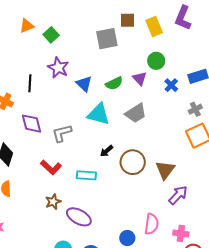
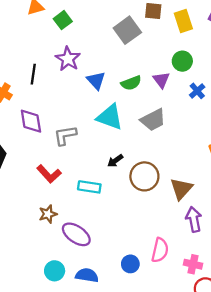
gray square: (107, 39) -> (127, 30), turned -30
purple arrow: (178, 195) -> (194, 219), turned -60

